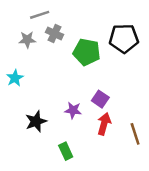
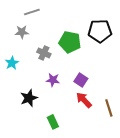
gray cross: (55, 33) -> (44, 53), moved
purple star: (73, 110) -> (53, 80), moved
red arrow: (104, 124) -> (84, 100), turned -60

